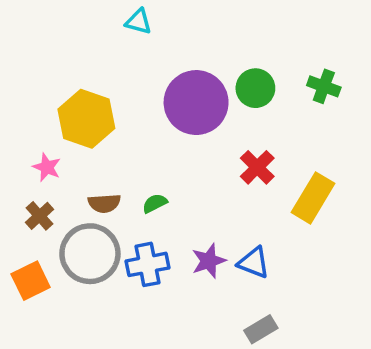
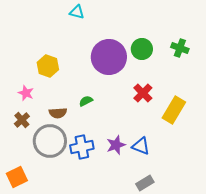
yellow hexagon: (86, 119) -> (48, 66), size x0.7
green semicircle: (155, 203) -> (86, 101), moved
orange square: (31, 281) -> (17, 177), moved

